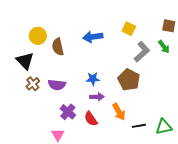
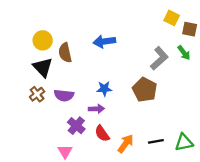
yellow square: (129, 29) -> (172, 18), moved
black triangle: (25, 61) -> (43, 67), moved
purple arrow: (97, 97) -> (96, 109), moved
orange arrow: (119, 112) -> (126, 144), moved, turned -114

